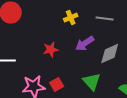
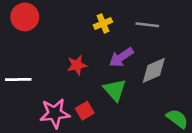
green triangle: (92, 82) -> (115, 90), moved

